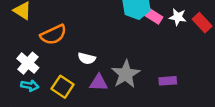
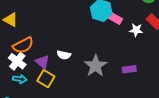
white star: (178, 17) -> (136, 30), moved
orange semicircle: (53, 35) -> (23, 45), moved
purple triangle: (99, 83) -> (43, 62), moved, turned 42

